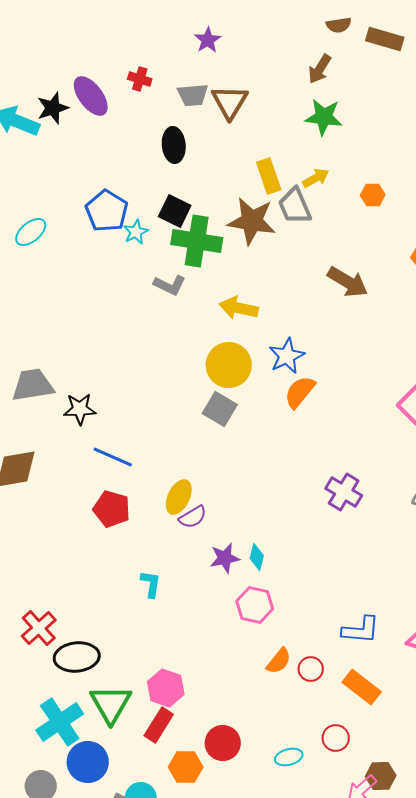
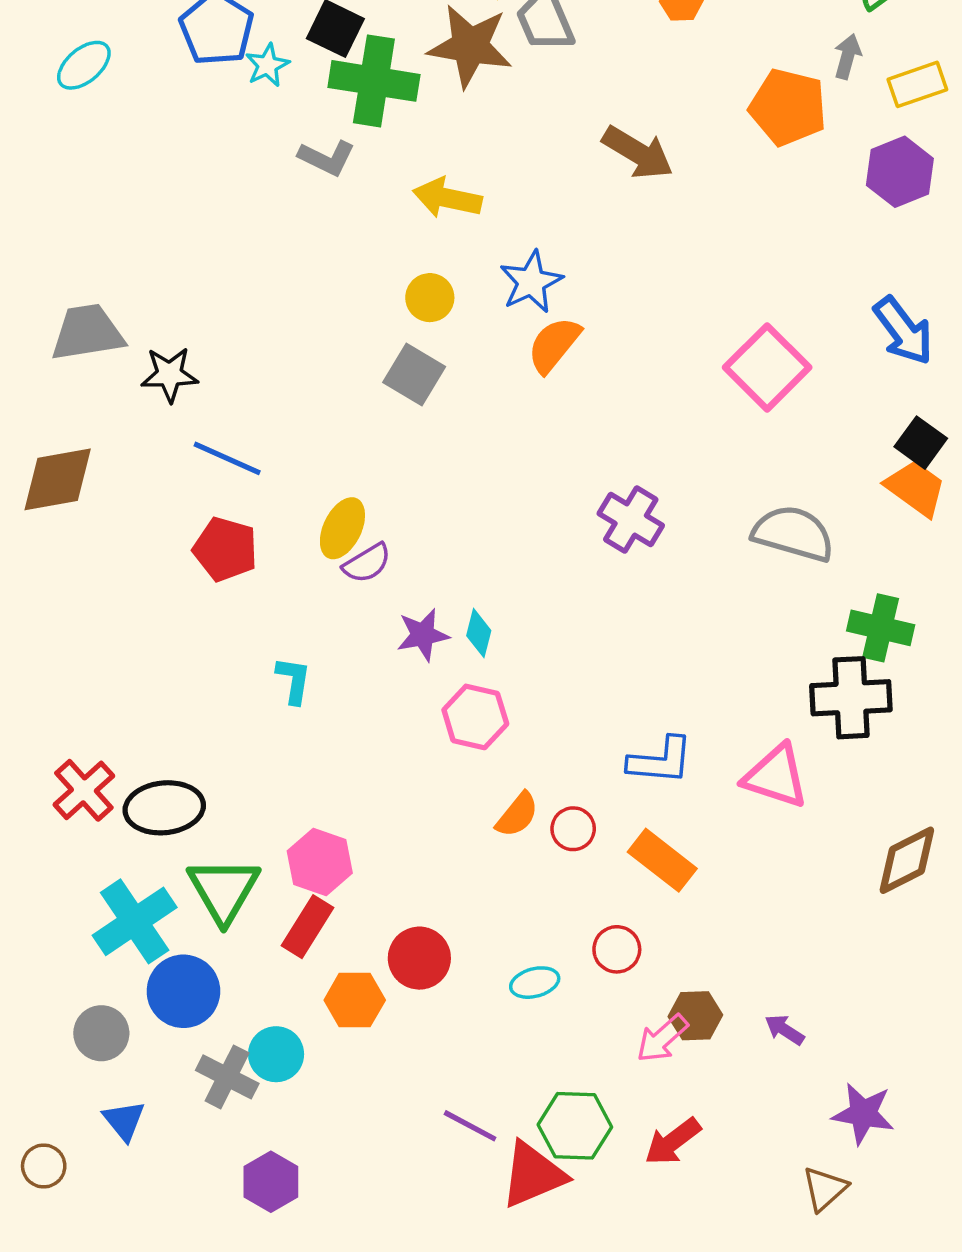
yellow circle: (229, 365) -> (430, 298), size x0.6
red cross: (39, 628) -> (84, 790), moved

